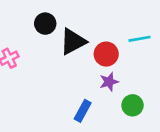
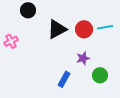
black circle: (45, 24) -> (28, 10), moved
red circle: (106, 54) -> (84, 29), moved

